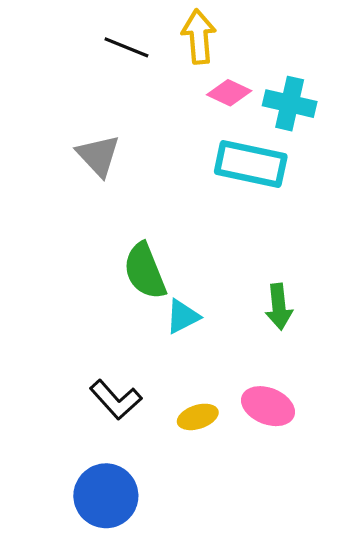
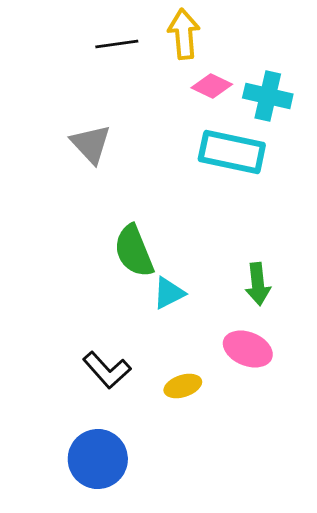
black line: (126, 47) -> (117, 44), turned -30
pink ellipse: (268, 406) -> (248, 349), moved

